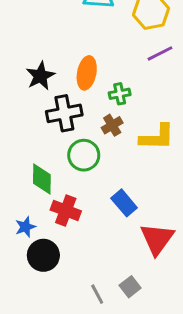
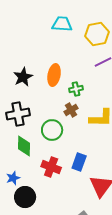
black cross: (64, 113) -> (18, 114), moved
blue rectangle: (124, 203) -> (79, 162), turned 60
red cross: (66, 210) -> (51, 167), moved

